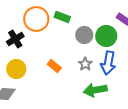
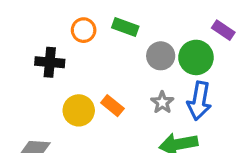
orange circle: (36, 19) -> (84, 30), size x0.6
black cross: (15, 39) -> (50, 62), turned 36
yellow circle: (16, 69) -> (79, 110), moved

